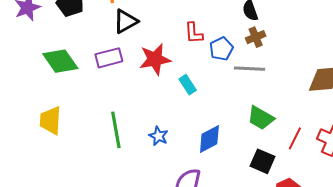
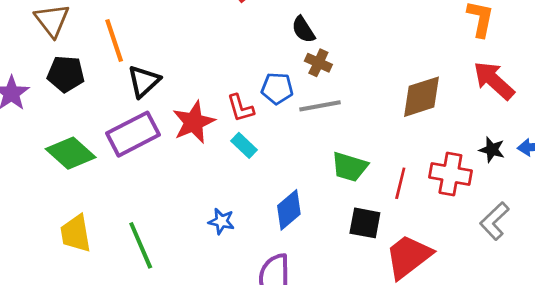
red L-shape: (194, 33) -> (240, 108), moved
brown cross: (256, 37) -> (318, 63), turned -30
blue pentagon: (221, 49) -> (277, 88), turned -30
purple rectangle: (109, 58) -> (133, 134), size x1.4
green line: (116, 130) -> (141, 245), moved

